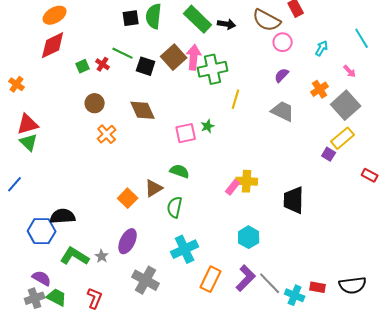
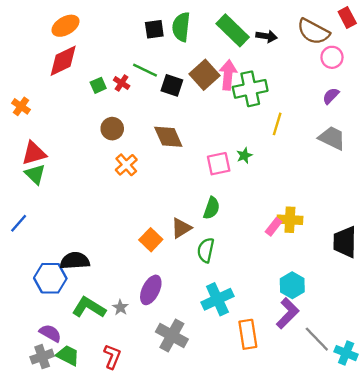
green semicircle: (180, 171) -> (212, 208), turned 90
purple L-shape: (246, 278) -> (288, 313), moved
orange rectangle: (211, 279) -> (248, 334), turned -35

